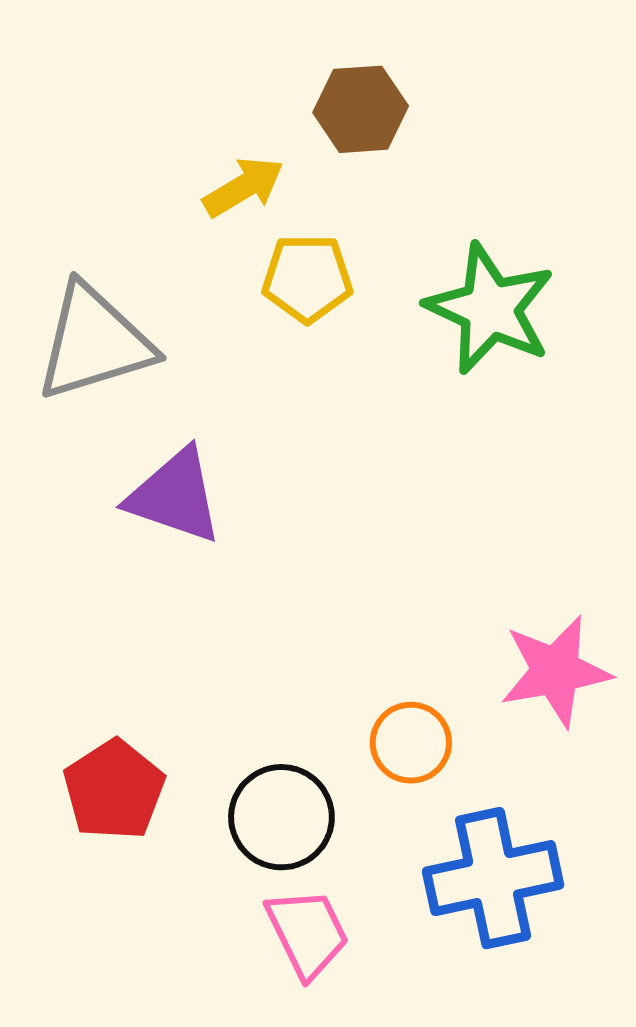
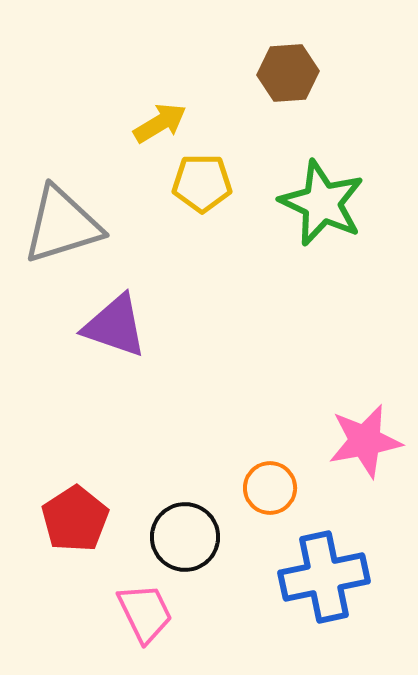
brown hexagon: (361, 109) -> (288, 73), moved
pink trapezoid: (307, 933) -> (145, 613), moved

